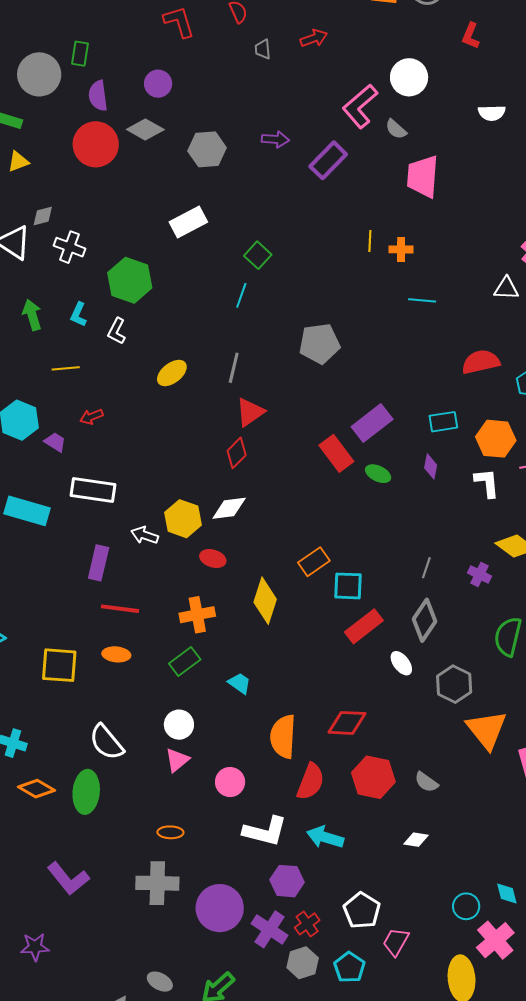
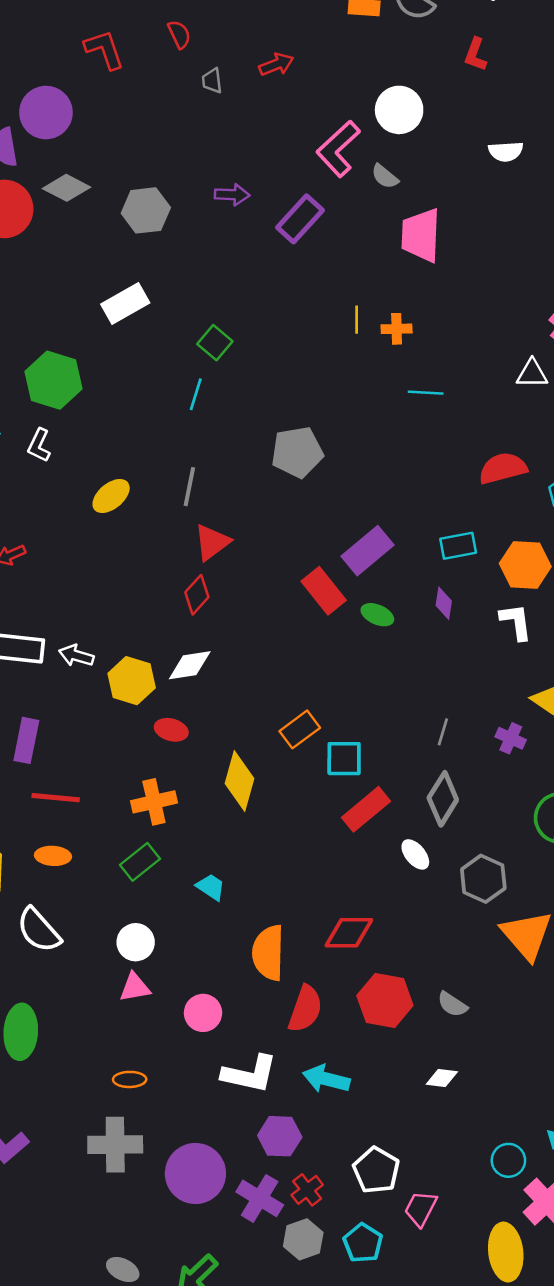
purple circle: (158, 84) -> (46, 113), moved, size x1.5
white arrow: (145, 535) -> (76, 656), moved
white semicircle: (107, 742) -> (39, 930), moved
pink triangle: (177, 760) -> (135, 987), turned 32

